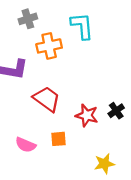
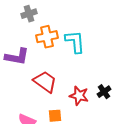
cyan L-shape: (82, 26) -> (75, 42), moved

